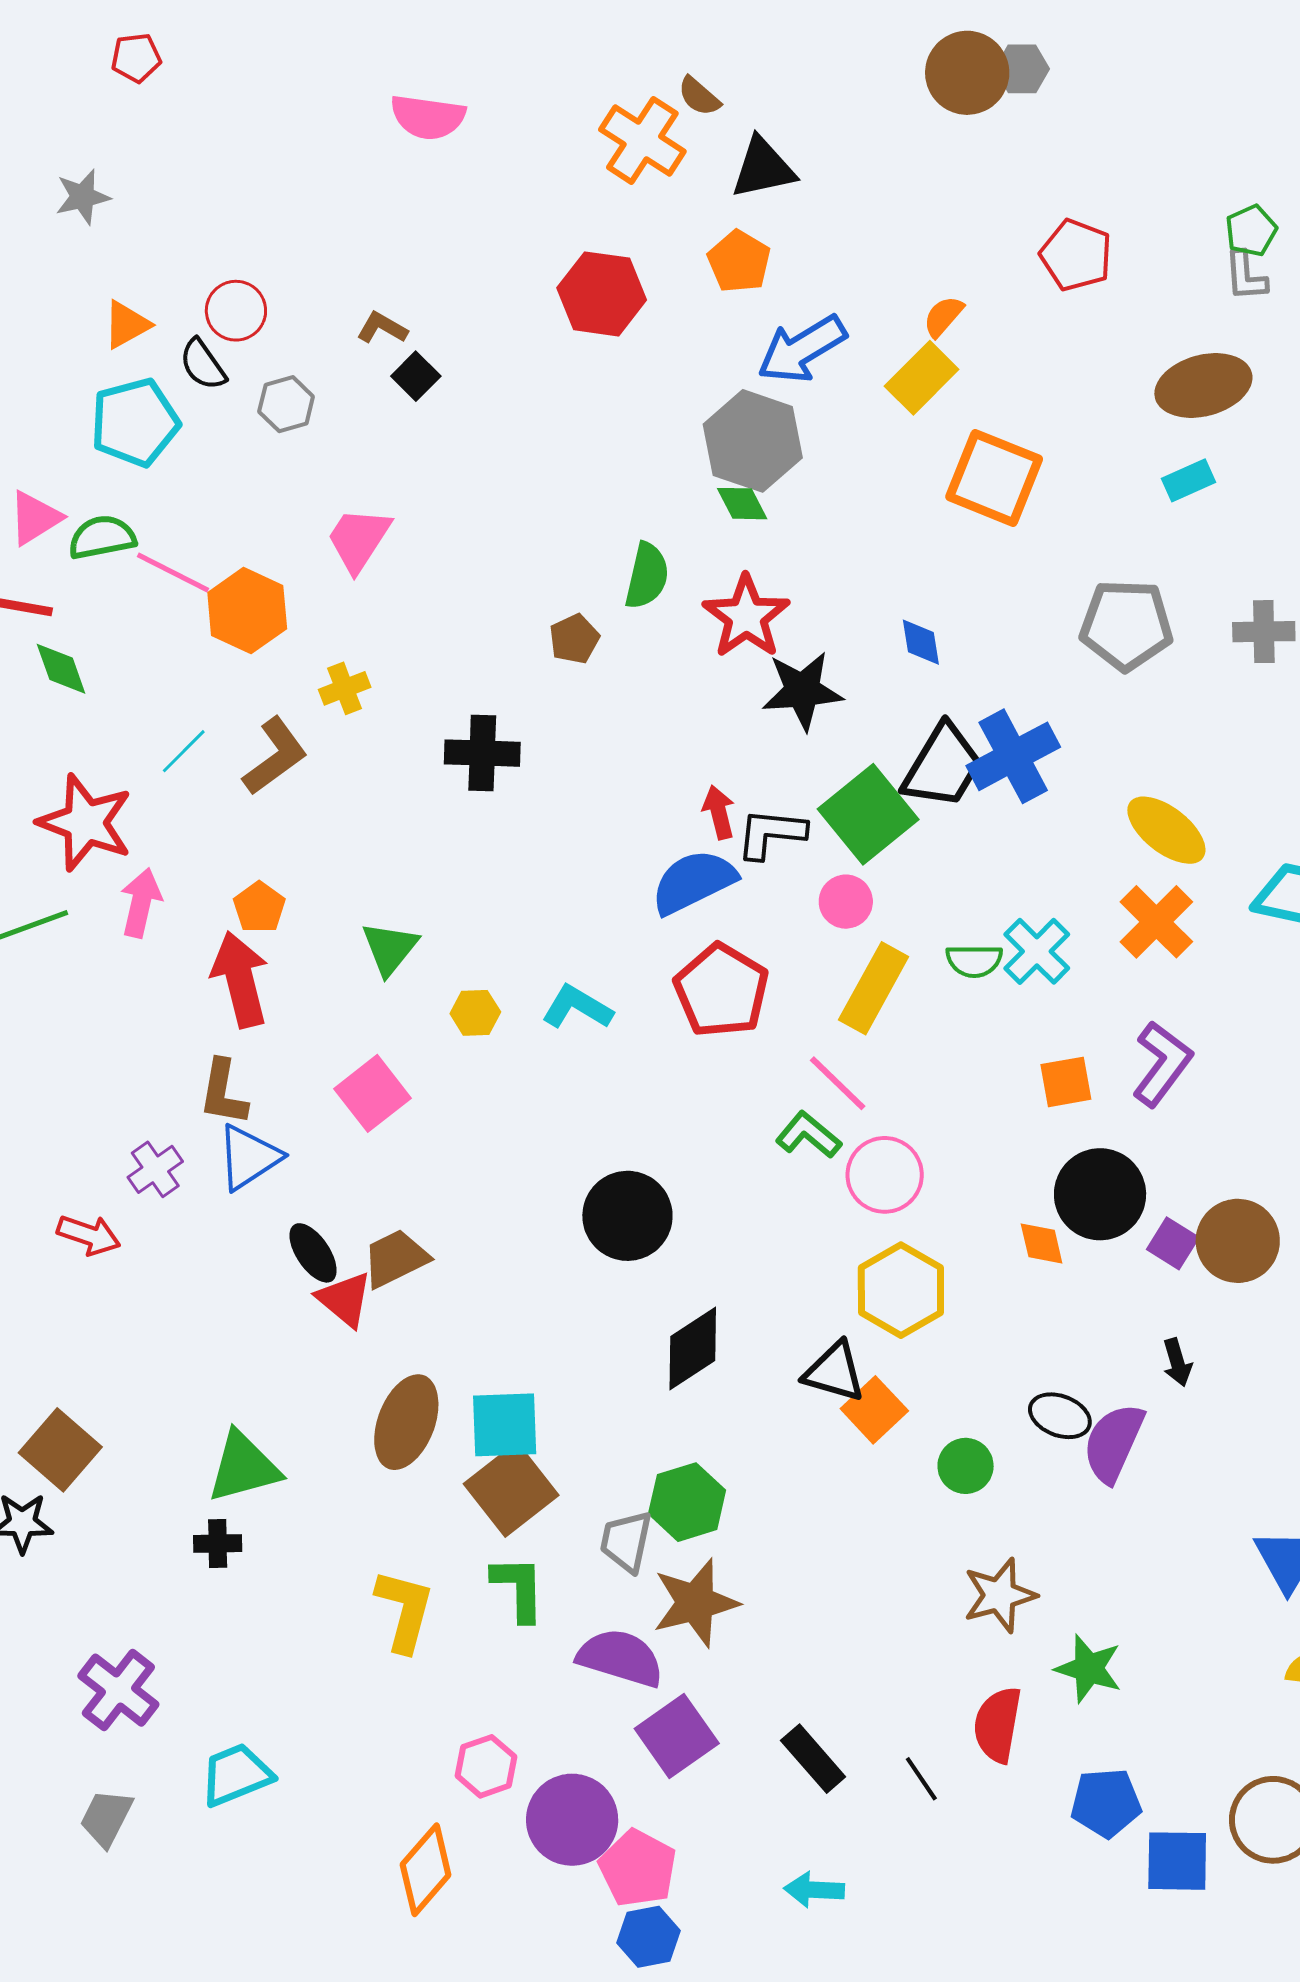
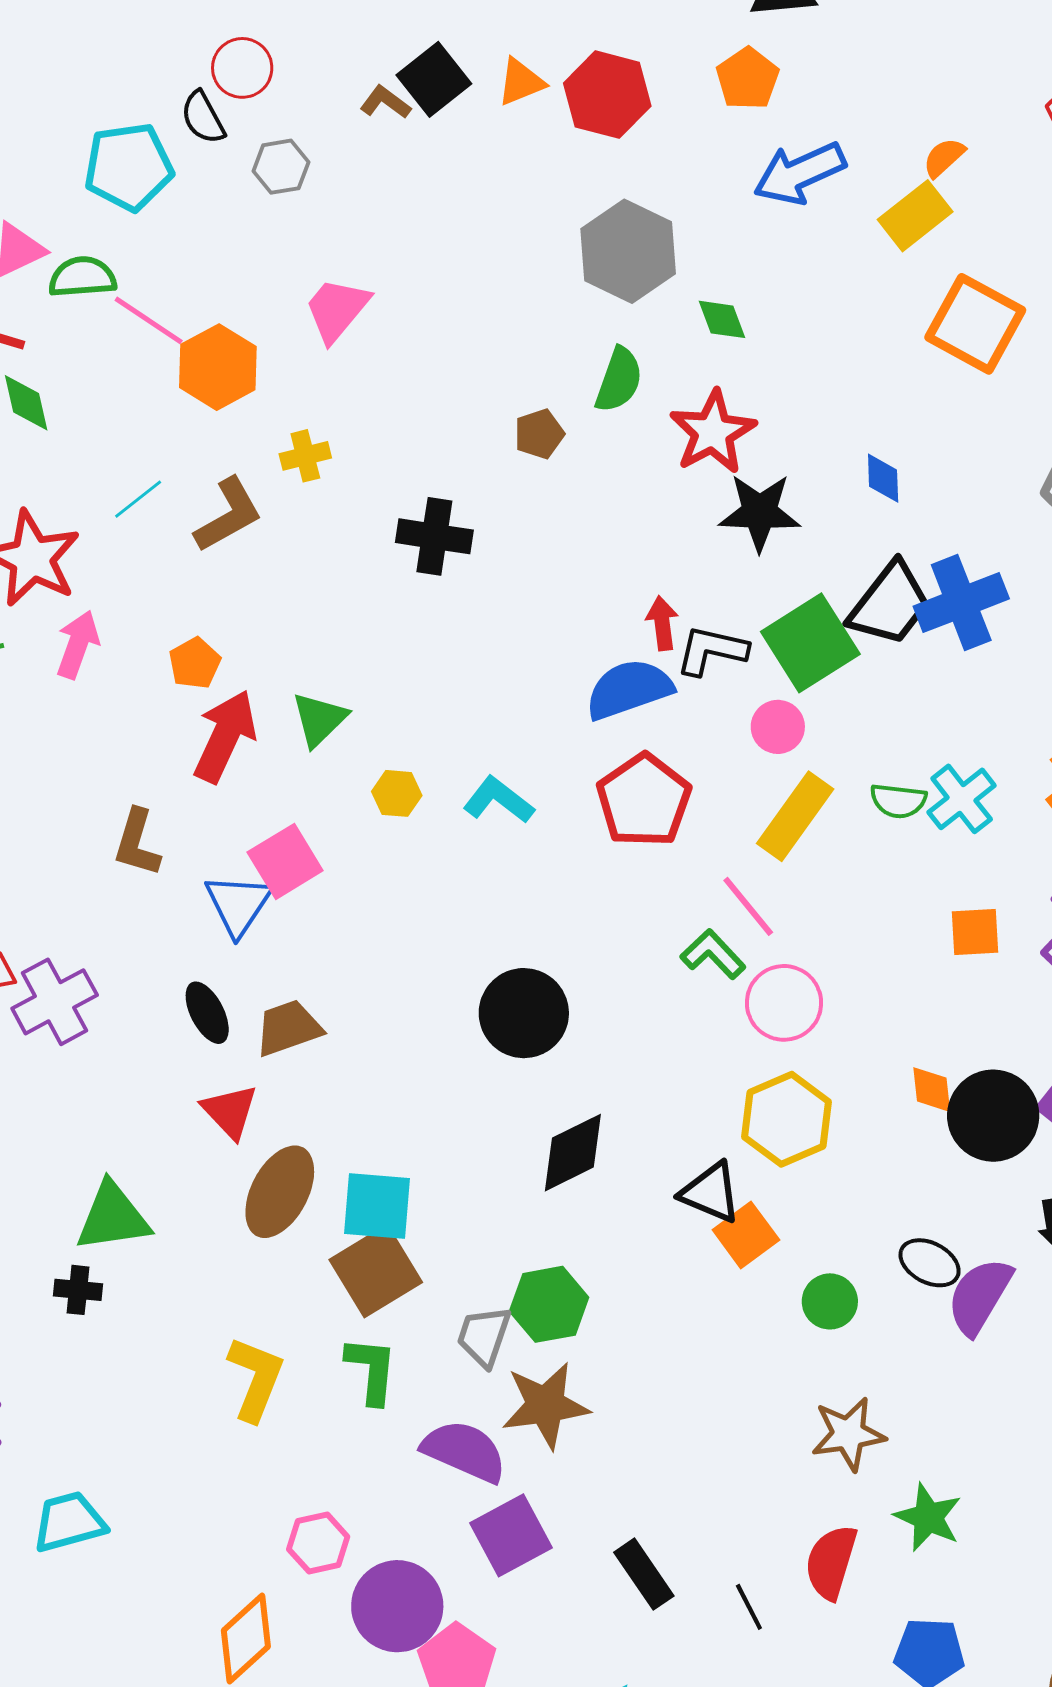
orange triangle: (127, 325) -> (521, 82), moved
black square: (416, 376) -> (434, 79), moved, size x1.5
gray hexagon: (753, 441) -> (628, 251), moved
red arrow: (240, 979) -> (225, 736), moved, turned 32
blue triangle: (249, 1157) -> (238, 904), moved, turned -30
purple cross: (155, 1169) -> (55, 1002), moved, size x1.5
black circle: (1100, 1194) -> (993, 1116), moved
red triangle: (345, 1299) -> (230, 1111), moved

